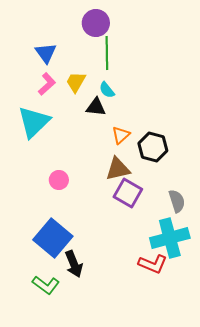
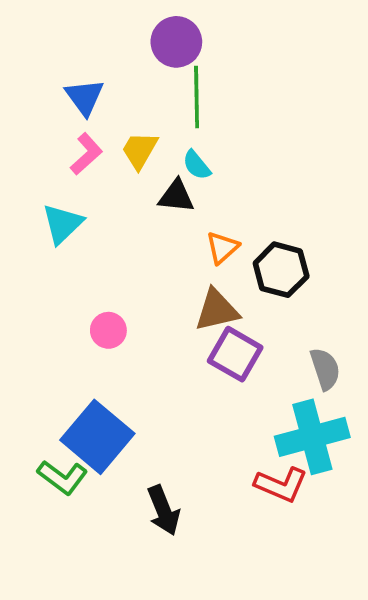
cyan triangle: (34, 122) -> (62, 224), size x0.7
black arrow: (74, 264) -> (163, 510), moved
green L-shape: (46, 285) -> (62, 477), moved

